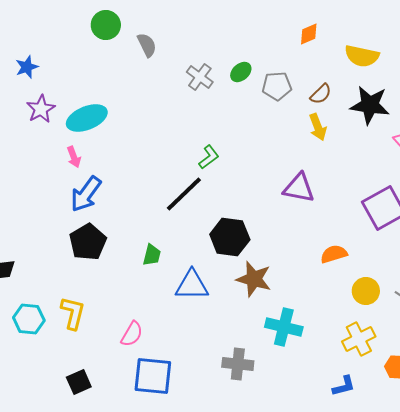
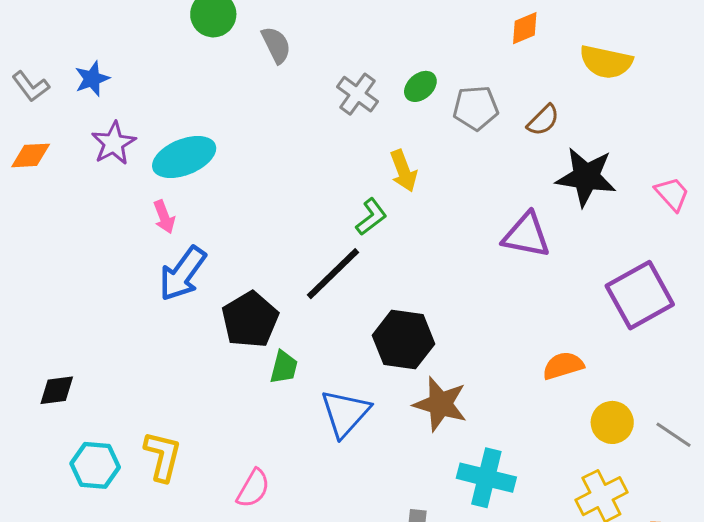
black star: (370, 105) -> (586, 177), moved
yellow arrow: (318, 127) -> (404, 171), moved
purple triangle: (299, 188) -> (526, 235), moved
black pentagon: (88, 242) -> (250, 320), moved
blue triangle: (192, 285) -> (345, 413), turned -48

